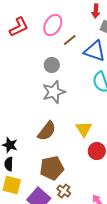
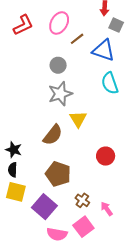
yellow triangle: (84, 129) -> (78, 119), moved
brown pentagon: (52, 168) -> (58, 174), turned 30
brown cross: (64, 191) -> (82, 200), moved

